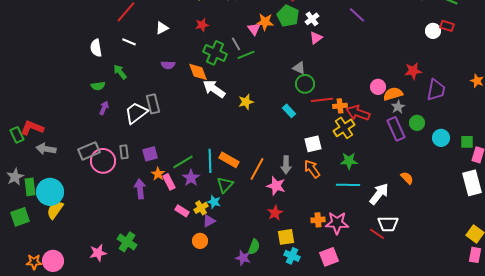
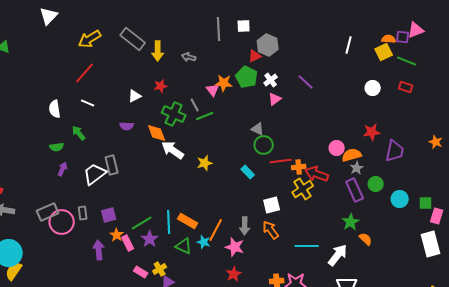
purple line: (357, 15) -> (306, 82), moved
white triangle: (162, 28) -> (135, 96), moved
white circle: (433, 31) -> (373, 88), moved
green star: (349, 161) -> (351, 222), moved, turned -30
green triangle: (225, 185) -> (184, 246), turned -48
cyan star: (214, 202) -> (204, 242), moved

